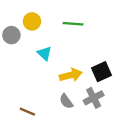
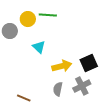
green line: (73, 24) -> (48, 15), moved
gray semicircle: (66, 101) -> (58, 89), turned 48

